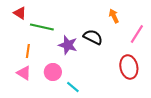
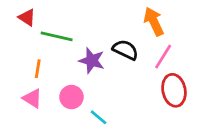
orange arrow: (114, 16) -> (154, 21), size x1.5
pink line: (137, 34) -> (163, 57), moved

